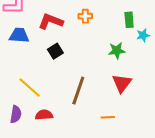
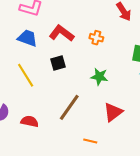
green star: (117, 51) -> (99, 77), moved
yellow line: (30, 87) -> (26, 75), moved

